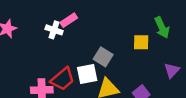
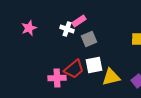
gray square: (103, 57) -> (89, 39), moved, turned 35

